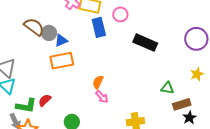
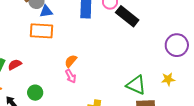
black rectangle: (145, 43) -> (127, 16), moved
green triangle: (167, 88) -> (136, 85), size x1.5

